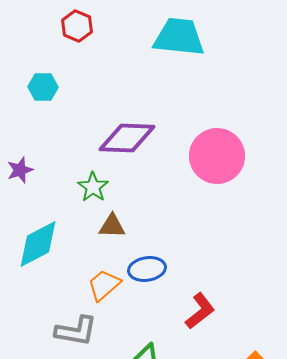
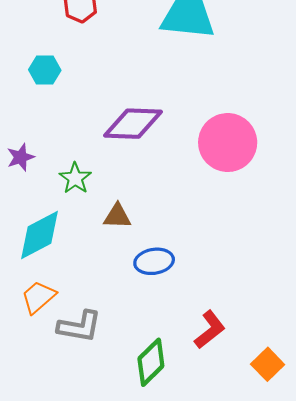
green star: (93, 187) -> (75, 178), moved
orange trapezoid: (104, 285) -> (38, 297), moved
red L-shape: (200, 311) -> (210, 330), moved

